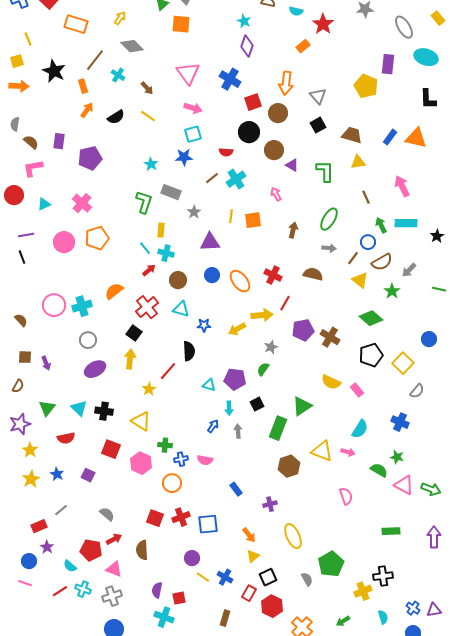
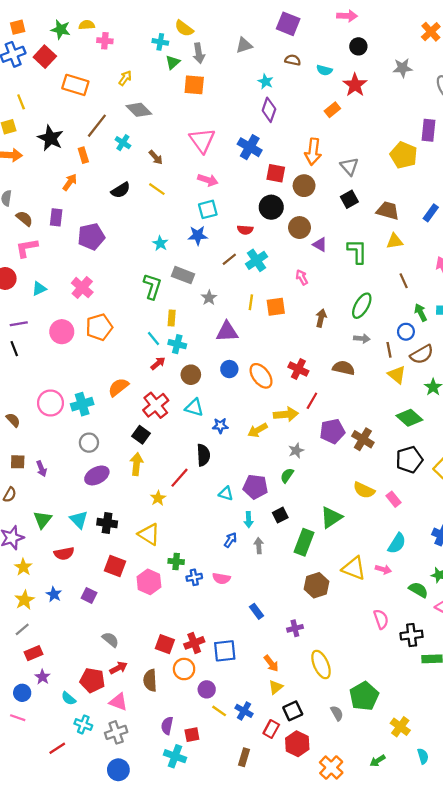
red square: (253, 102) -> (276, 173), turned 30
orange arrow: (87, 110) -> (70, 182), moved
brown line: (353, 258) -> (389, 350), turned -48
orange circle: (172, 483) -> (184, 669), moved
gray line: (61, 510) -> (22, 629), moved
black cross: (383, 576) -> (412, 635), moved
red line: (60, 591) -> (57, 748), moved
yellow cross: (363, 591) -> (400, 727), turned -30

